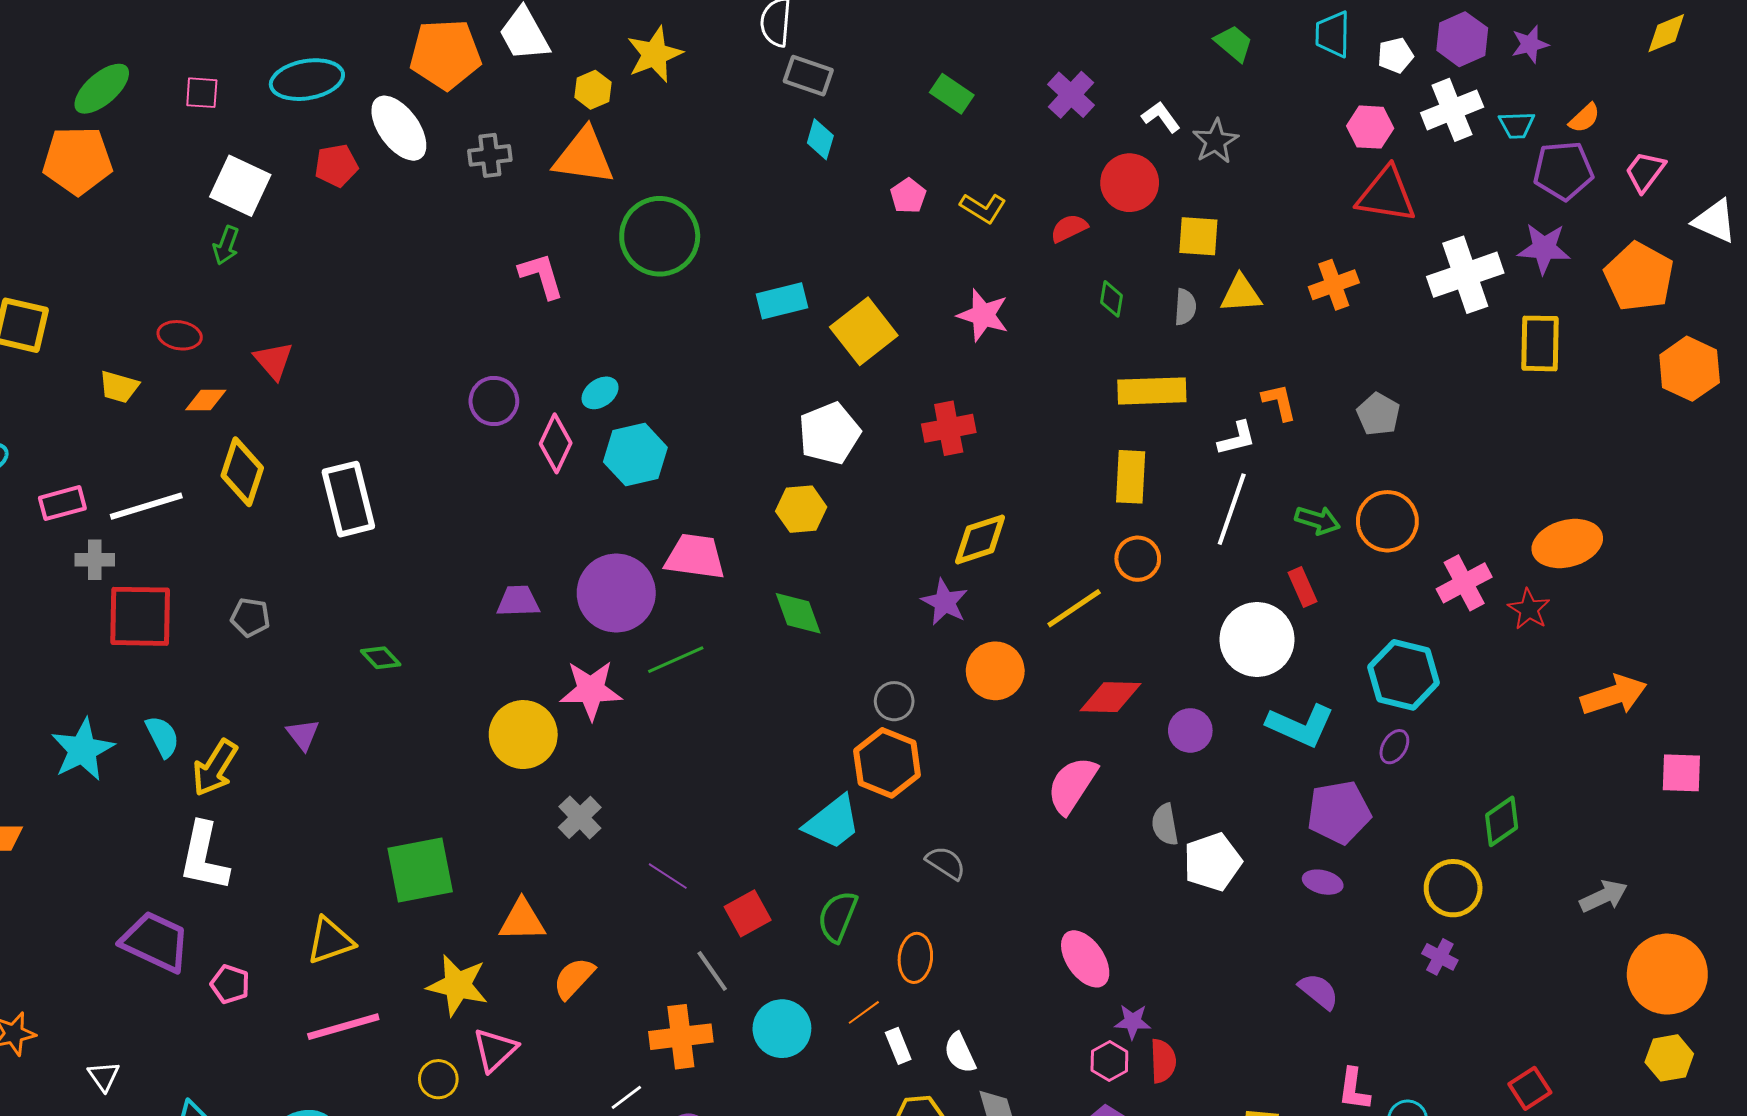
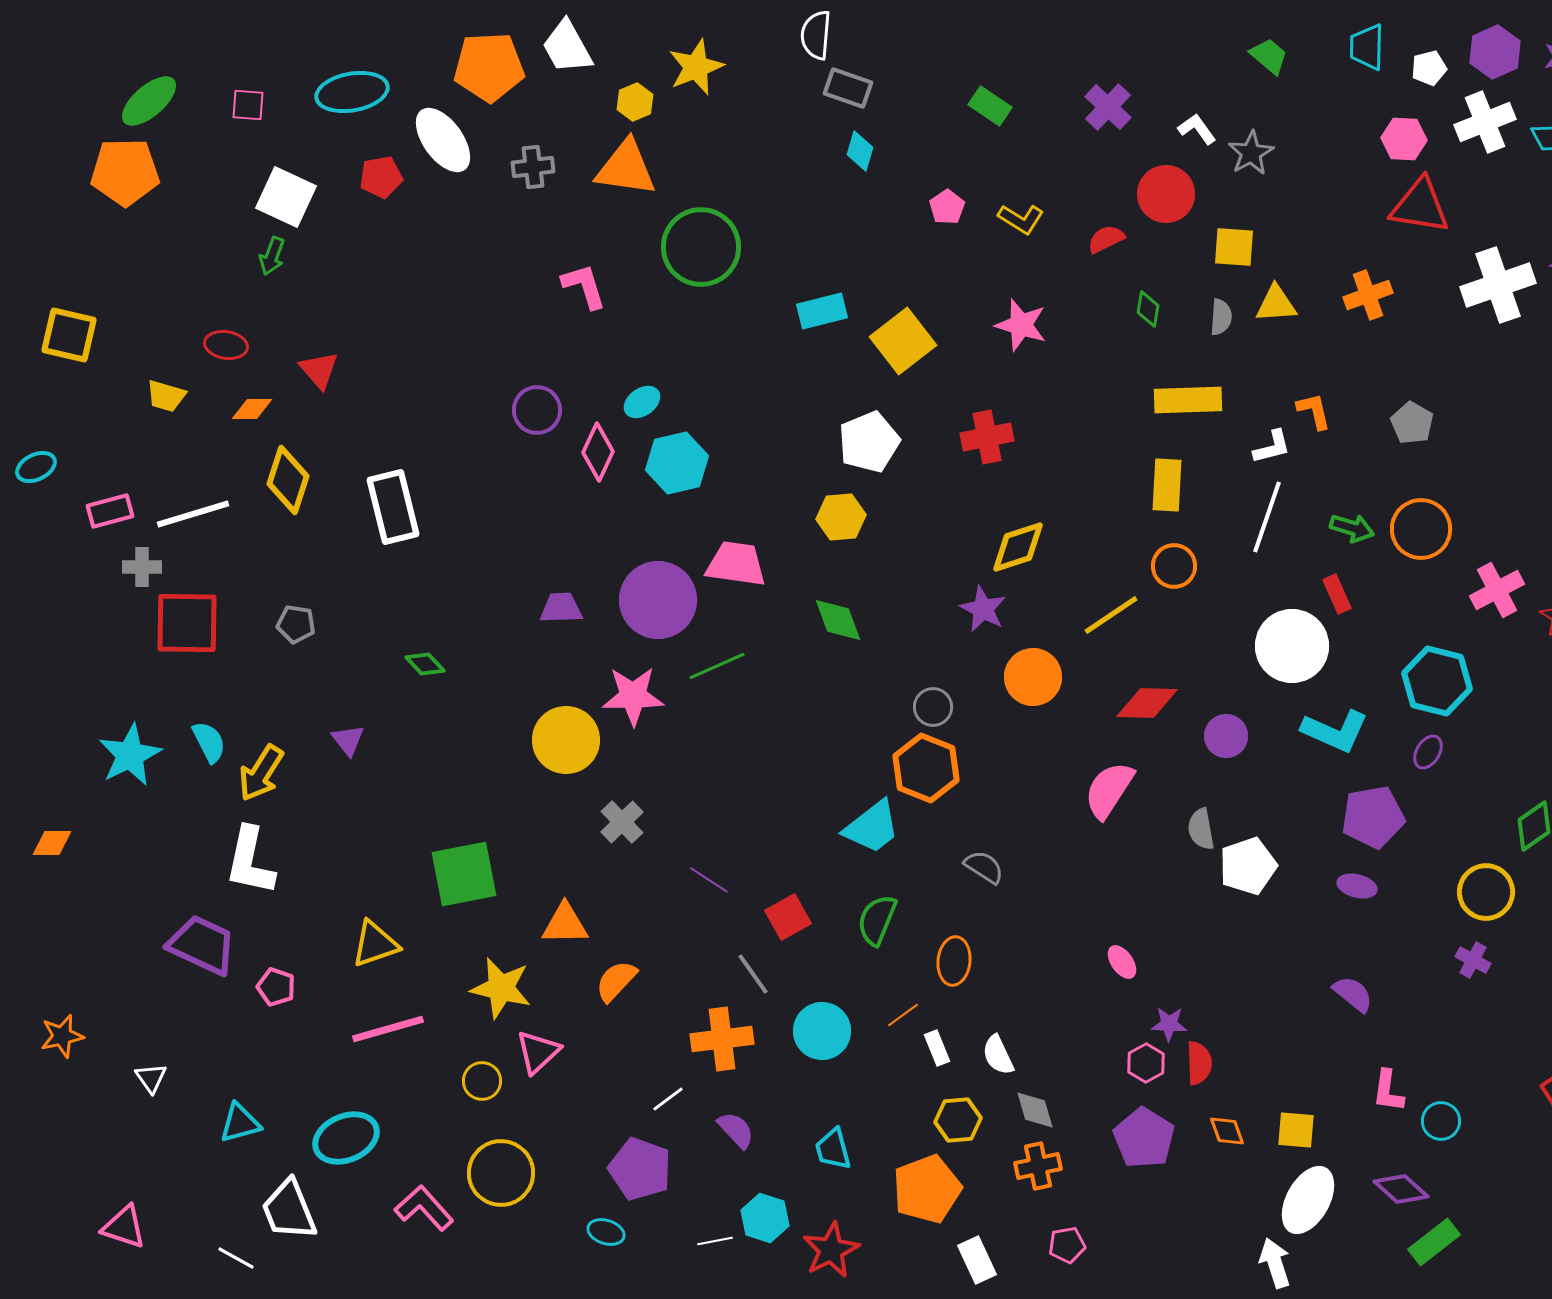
pink ellipse: (1085, 959) -> (1122, 962), size x0.6

